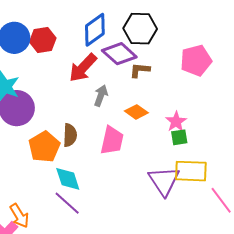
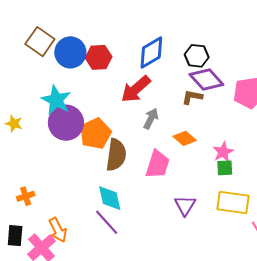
black hexagon: (140, 29) -> (197, 56), size x0.7
purple diamond: (119, 54) -> (206, 79), moved
brown semicircle: (70, 135) -> (116, 155), size x1.4
orange pentagon: (44, 147) -> (95, 134), moved
purple triangle: (164, 181) -> (185, 205), moved, size x0.7

